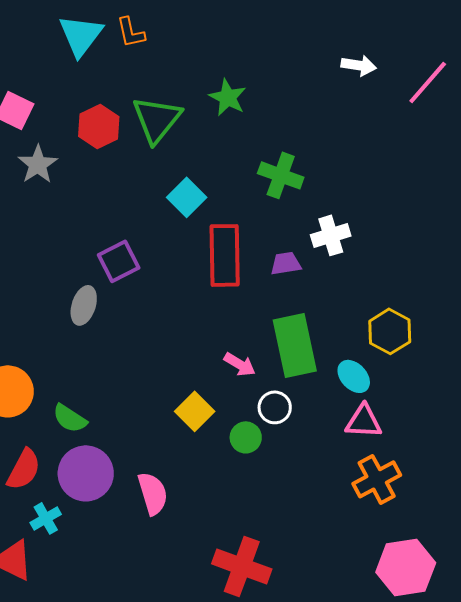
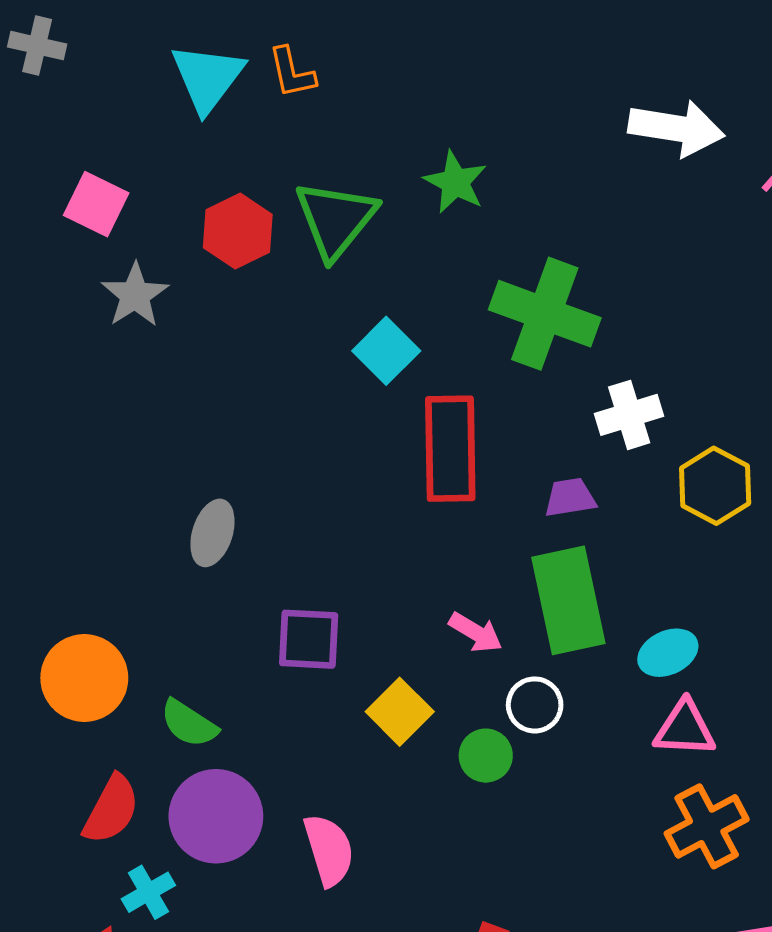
white arrow: (359, 65) -> (676, 128), size x1.6
green cross: (281, 175) -> (545, 314), size x1.4
purple square: (119, 261) -> (309, 639), moved, turned 30
purple trapezoid: (286, 263) -> (570, 498), moved
yellow hexagon: (390, 331) -> (715, 486), moved
cyan ellipse: (354, 376) -> (668, 653), turned -72

